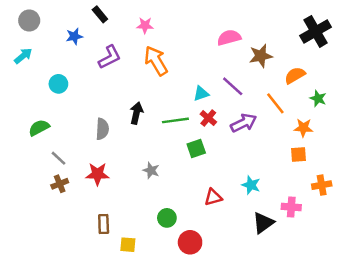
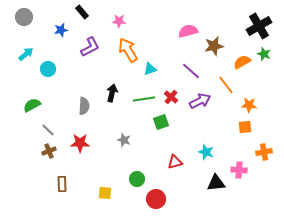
cyan arrow: (23, 56) -> (26, 54), moved
cyan triangle: (201, 94) -> (150, 69), moved
green star: (318, 98) -> (264, 54), moved
black triangle: (263, 223) -> (216, 183), turned 30
brown rectangle: (104, 224) -> (62, 184), moved
yellow square: (128, 245) -> (105, 193), moved

